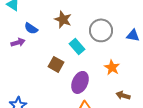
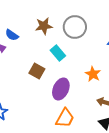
brown star: (63, 19) -> (44, 26), turned -30
gray circle: (101, 30) -> (75, 27), moved

